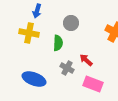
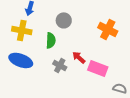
blue ellipse: (34, 79) -> (21, 60), moved
pink rectangle: (93, 84) -> (98, 68), moved

